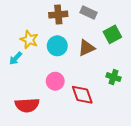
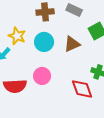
red diamond: (82, 95) -> (82, 89), moved
red semicircle: (27, 105) -> (15, 86), moved

